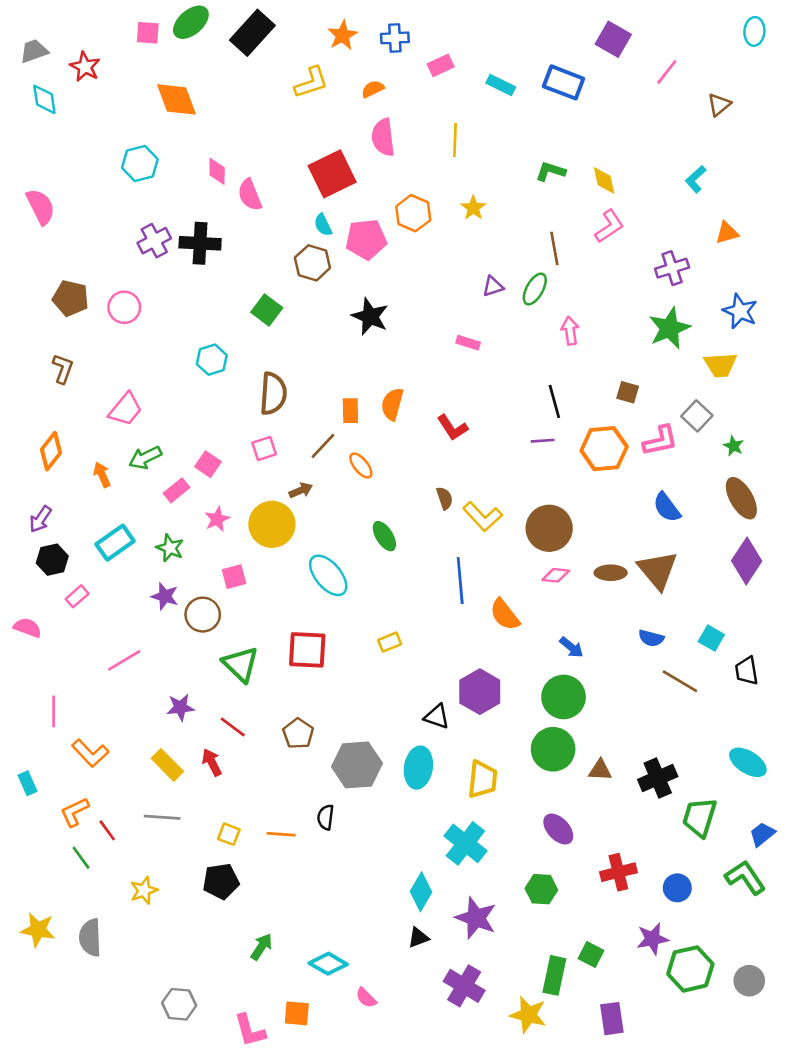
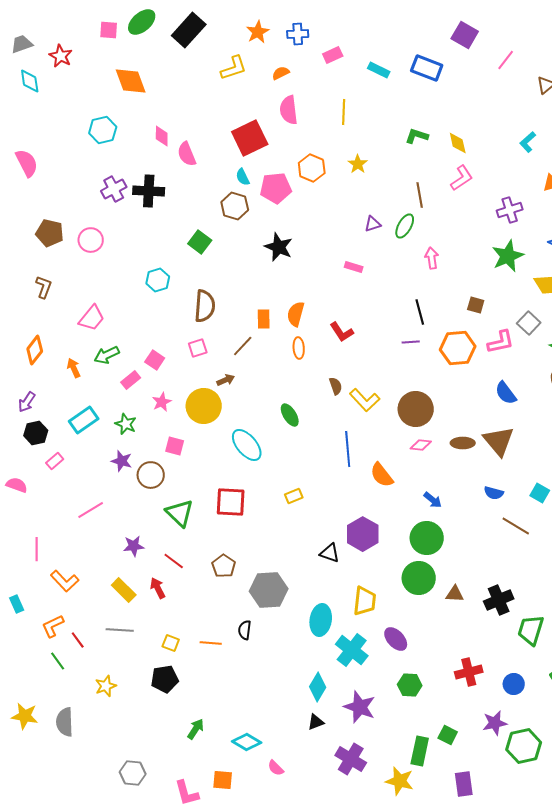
orange ellipse: (361, 466) -> (299, 348), moved, turned 35
pink square: (234, 577) -> (175, 446), turned 30
cyan ellipse: (418, 768) -> (321, 620), moved
purple ellipse: (558, 829) -> (396, 639), moved

